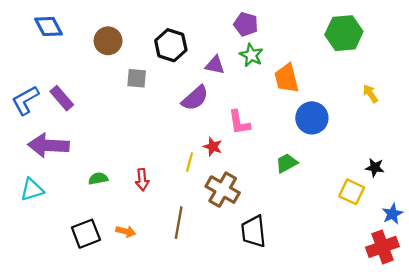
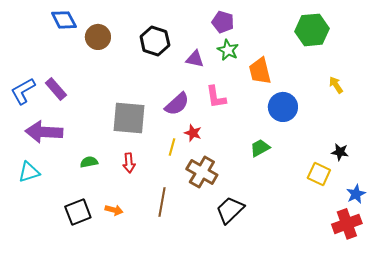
blue diamond: (48, 26) -> (64, 20), moved
gray square: (137, 78) -> (129, 118), moved, size x1.8
purple semicircle: (195, 98) -> (177, 104), moved
pink L-shape: (239, 122) -> (216, 97), moved
black trapezoid: (254, 231) -> (230, 210), turned 52

